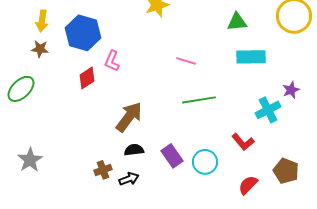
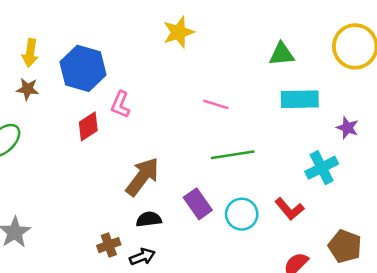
purple star: (291, 90) -> (347, 128), moved, turned -30
purple rectangle: (172, 156) -> (198, 204), moved
cyan circle: (205, 162) -> (242, 214), moved

